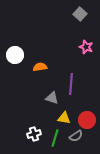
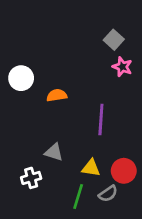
gray square: (80, 14) -> (114, 40), moved
gray triangle: (52, 98) -> (54, 152), moved
white cross: (34, 134) -> (31, 178), moved

